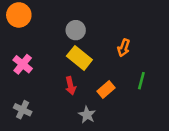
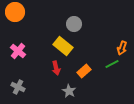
gray circle: (76, 30) -> (74, 24), moved
orange arrow: (124, 48) -> (122, 48), moved
green line: (141, 81) -> (112, 64), turned 48

